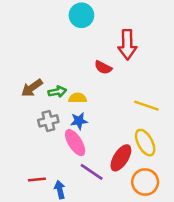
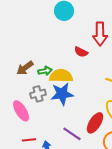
yellow semicircle: (78, 98) -> (61, 76), size x1.6
blue star: (79, 121) -> (62, 94), size x1.6
pink ellipse: (75, 143) -> (21, 111), moved

